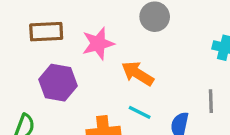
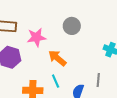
cyan line: (140, 112) -> (56, 81), turned 32

